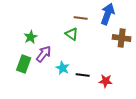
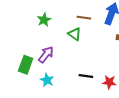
green star: (31, 37) -> (44, 20), moved
cyan star: (63, 68) -> (47, 80), moved

